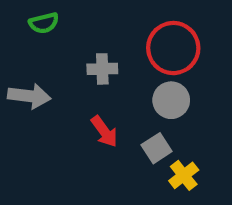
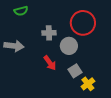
gray circle: (171, 100) -> (69, 46), moved

